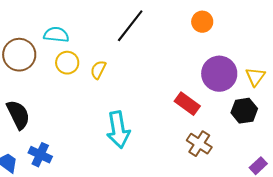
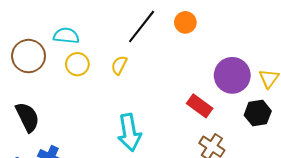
orange circle: (202, 22) -> (185, 22), moved
yellow semicircle: (98, 70) -> (119, 65), moved

